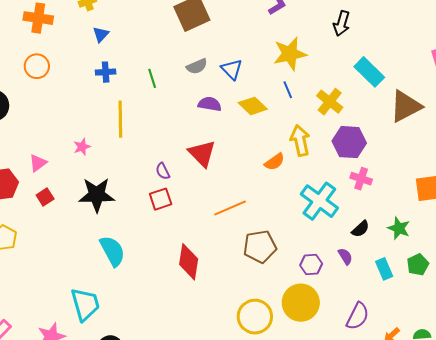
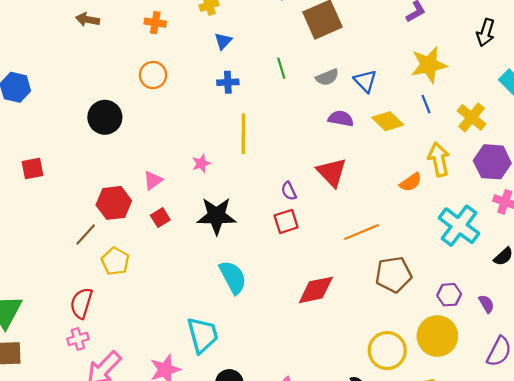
orange cross: (38, 18) -> (155, 23), size x0.7
green line: (152, 78) -> (281, 68), moved
purple semicircle: (345, 256) -> (486, 304), moved
red diamond: (189, 262) -> (316, 290), turned 69

